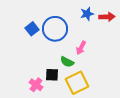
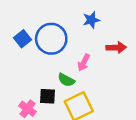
red arrow: (107, 17) -> (116, 48), moved

